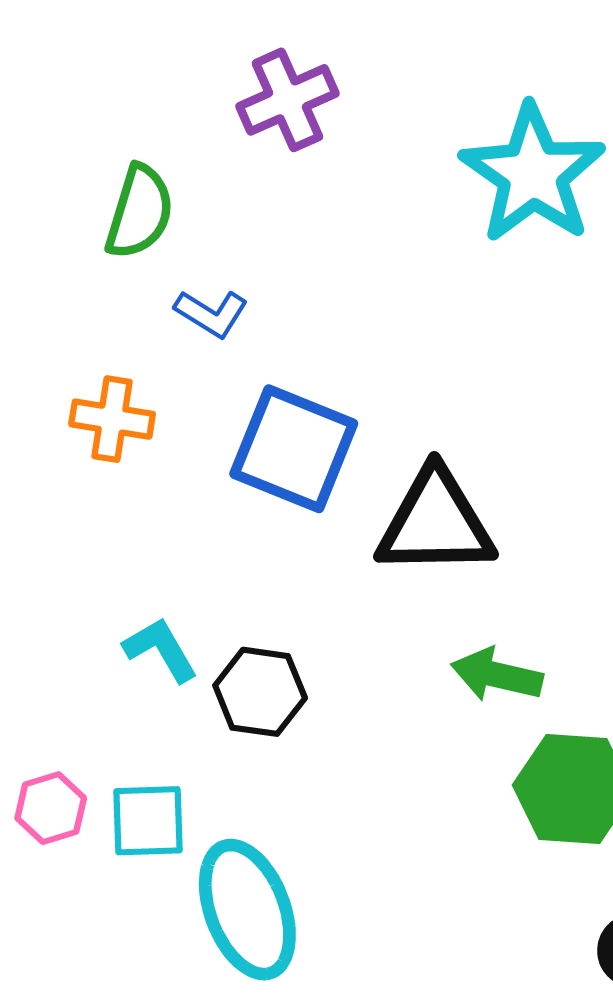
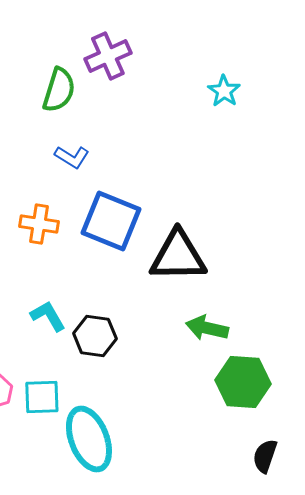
cyan star: (533, 174) -> (224, 91), size x0.5
green semicircle: (140, 212) -> (59, 90), moved
orange cross: (112, 419) -> (39, 224), moved

